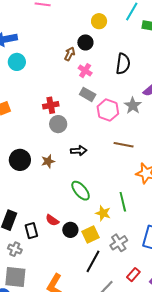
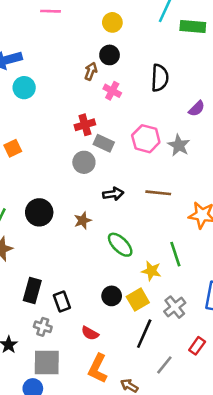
yellow circle: (99, 21) -> (112, 22), moved
gray rectangle: (88, 94) -> (104, 143), moved
red cross: (51, 105) -> (85, 125), moved
gray star: (133, 106) -> (179, 145), moved
brown line: (124, 145) -> (158, 193), moved
brown star: (48, 161) -> (83, 220), moved
red semicircle: (52, 220) -> (90, 333), moved

